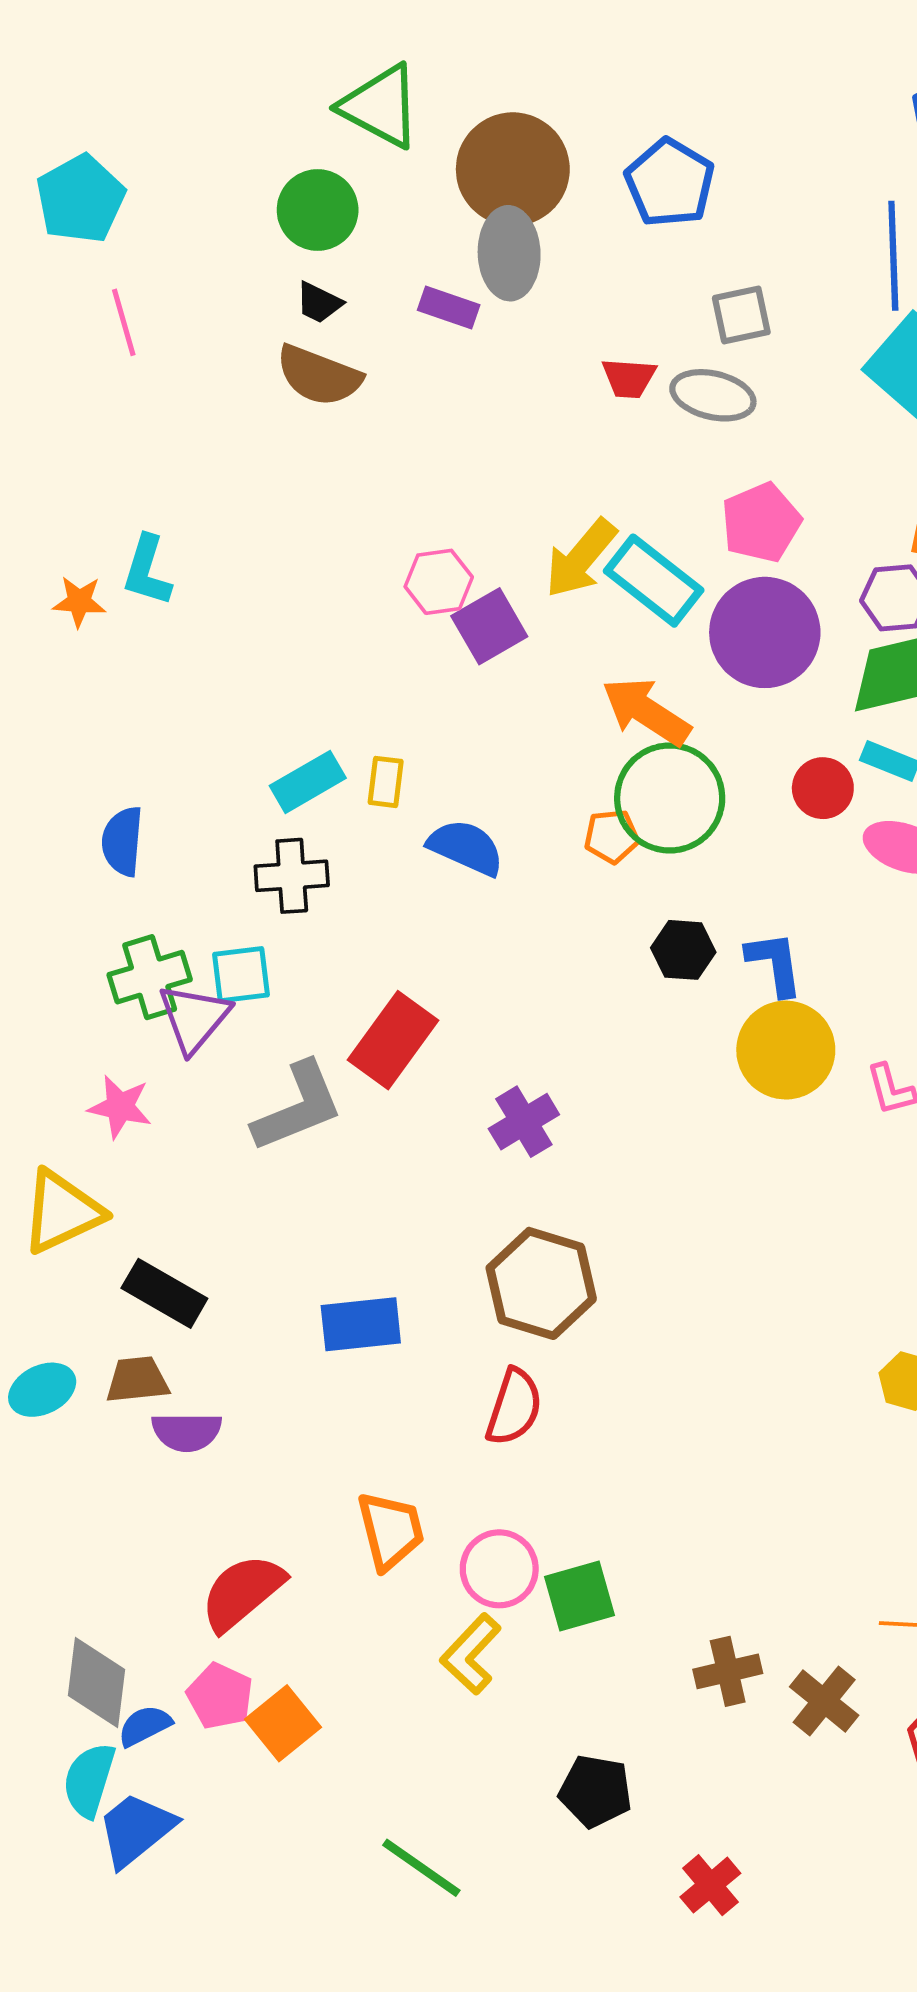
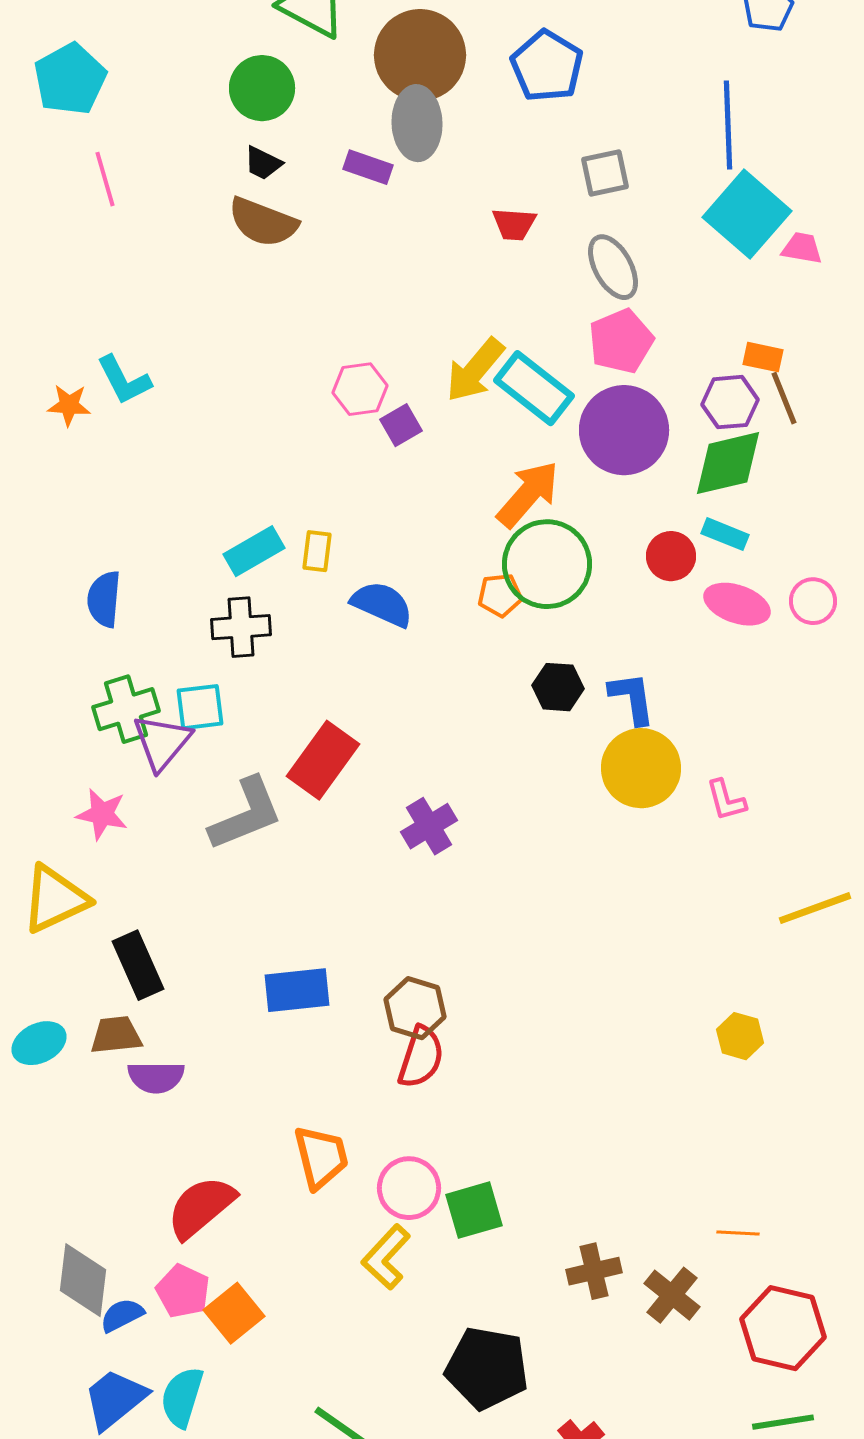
gray ellipse: (713, 395) -> (613, 267), moved, turned 48
cyan L-shape: (147, 571) -> (124, 380), turned -44
purple square: (489, 626) -> (401, 425), size x0.7
orange arrow: (646, 712) -> (528, 494), turned 98
brown hexagon: (541, 1283) -> (415, 1008), moved, size x0.7
black rectangle: (164, 1293) -> (138, 965), turned 36
cyan semicircle: (89, 1780) -> (182, 1397), moved
black pentagon: (596, 1791) -> (487, 1368), size x1.4

